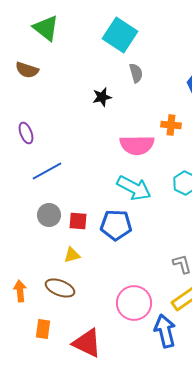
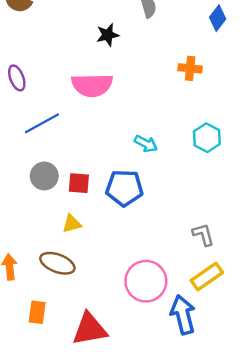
pink semicircle: (137, 145) -> (92, 85), moved
cyan arrow: (134, 188) -> (146, 144), size x0.6
red triangle: (87, 343) -> (90, 329), turned -36

